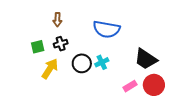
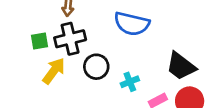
black cross: (61, 44) -> (70, 39), size x1.6
cyan cross: (102, 62) -> (130, 82), moved

